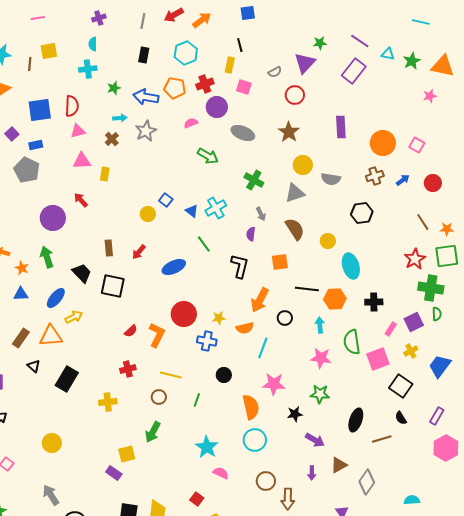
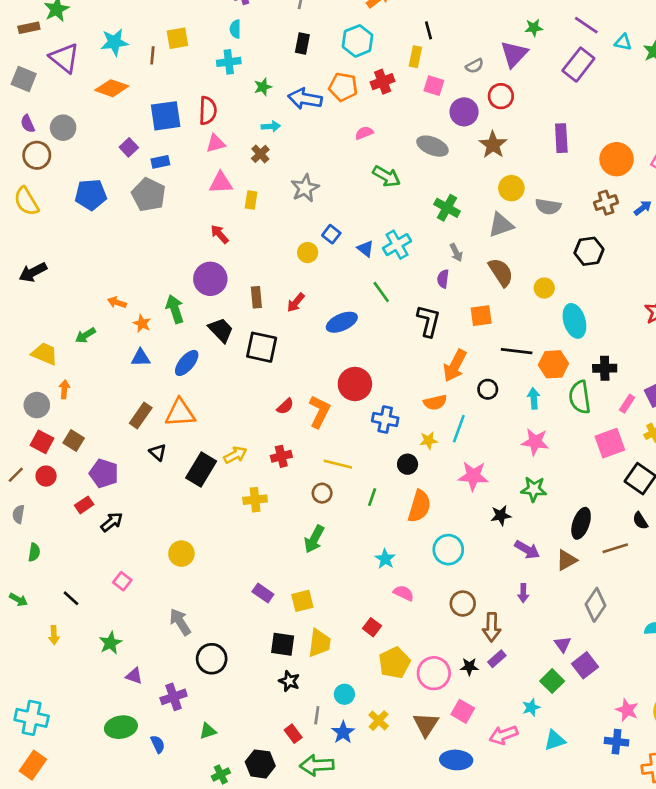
purple circle: (217, 107) -> (464, 112), moved
gray star: (146, 131) -> (305, 188), moved
purple circle: (53, 218) -> (210, 279), moved
yellow arrow: (74, 317) -> (235, 455), moved
yellow star: (219, 318) -> (429, 441), moved
green semicircle: (352, 342) -> (580, 397), moved
orange semicircle: (251, 407) -> (419, 506), moved, turned 30
cyan star: (207, 447) -> (385, 559), size x0.7
yellow square: (127, 454) -> (302, 601), moved
brown triangle: (339, 465) -> (567, 560), moved

